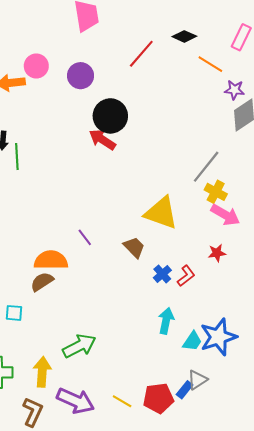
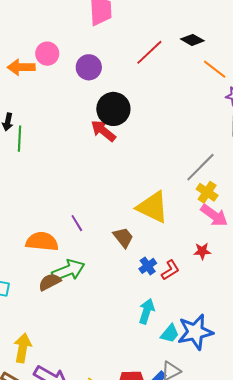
brown semicircle: (42, 282) -> (50, 282), moved
green arrow: (79, 346) -> (68, 270), moved

